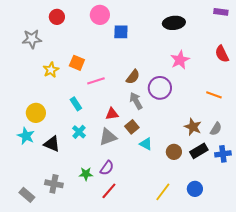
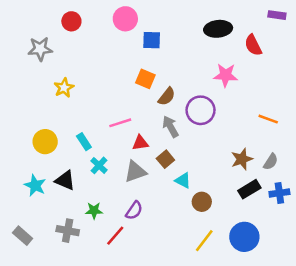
red semicircle: (222, 54) -> (253, 45), moved
pink star: (180, 60) -> (226, 75), turned 30
orange square: (77, 63) -> (145, 79), moved
pink line: (96, 81) -> (120, 123), moved
cyan rectangle: (76, 104) -> (84, 142), moved
brown star: (193, 127) -> (242, 159), turned 30
cyan star: (26, 136) -> (35, 185), moved
brown circle: (174, 152) -> (202, 202), moved
green star: (86, 174) -> (94, 211), moved
blue circle: (195, 189) -> (244, 237), size x1.5
red line: (109, 191) -> (115, 236), moved
gray rectangle: (27, 195) -> (23, 236), moved

